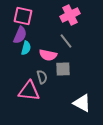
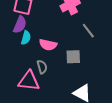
gray line: (66, 41) -> (88, 31), moved
gray square: (63, 69) -> (73, 57), moved

